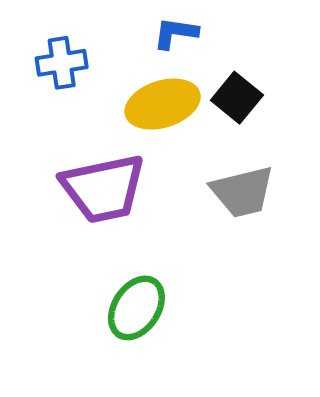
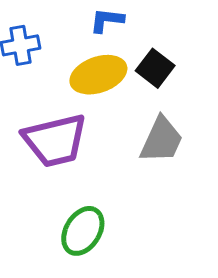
gray trapezoid: (243, 192) -> (161, 140), turned -50

